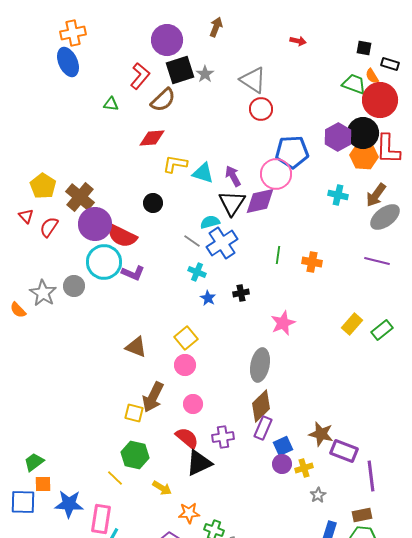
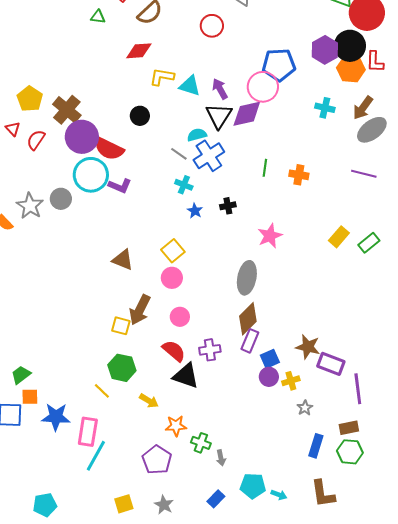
red circle: (261, 109) -> (212, 26), moved
red L-shape: (388, 149) -> (375, 62), size x0.7
black triangle: (199, 463) -> (186, 376), turned 44

